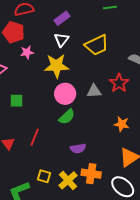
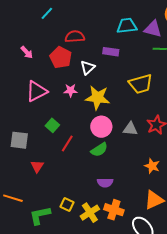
purple rectangle: (62, 18) -> (111, 52), turned 35
white triangle: (61, 40) -> (88, 68), moved
pink star: (27, 52) -> (71, 90), moved
green square: (17, 101) -> (52, 125), turned 32
red line: (35, 137) -> (67, 143), moved

